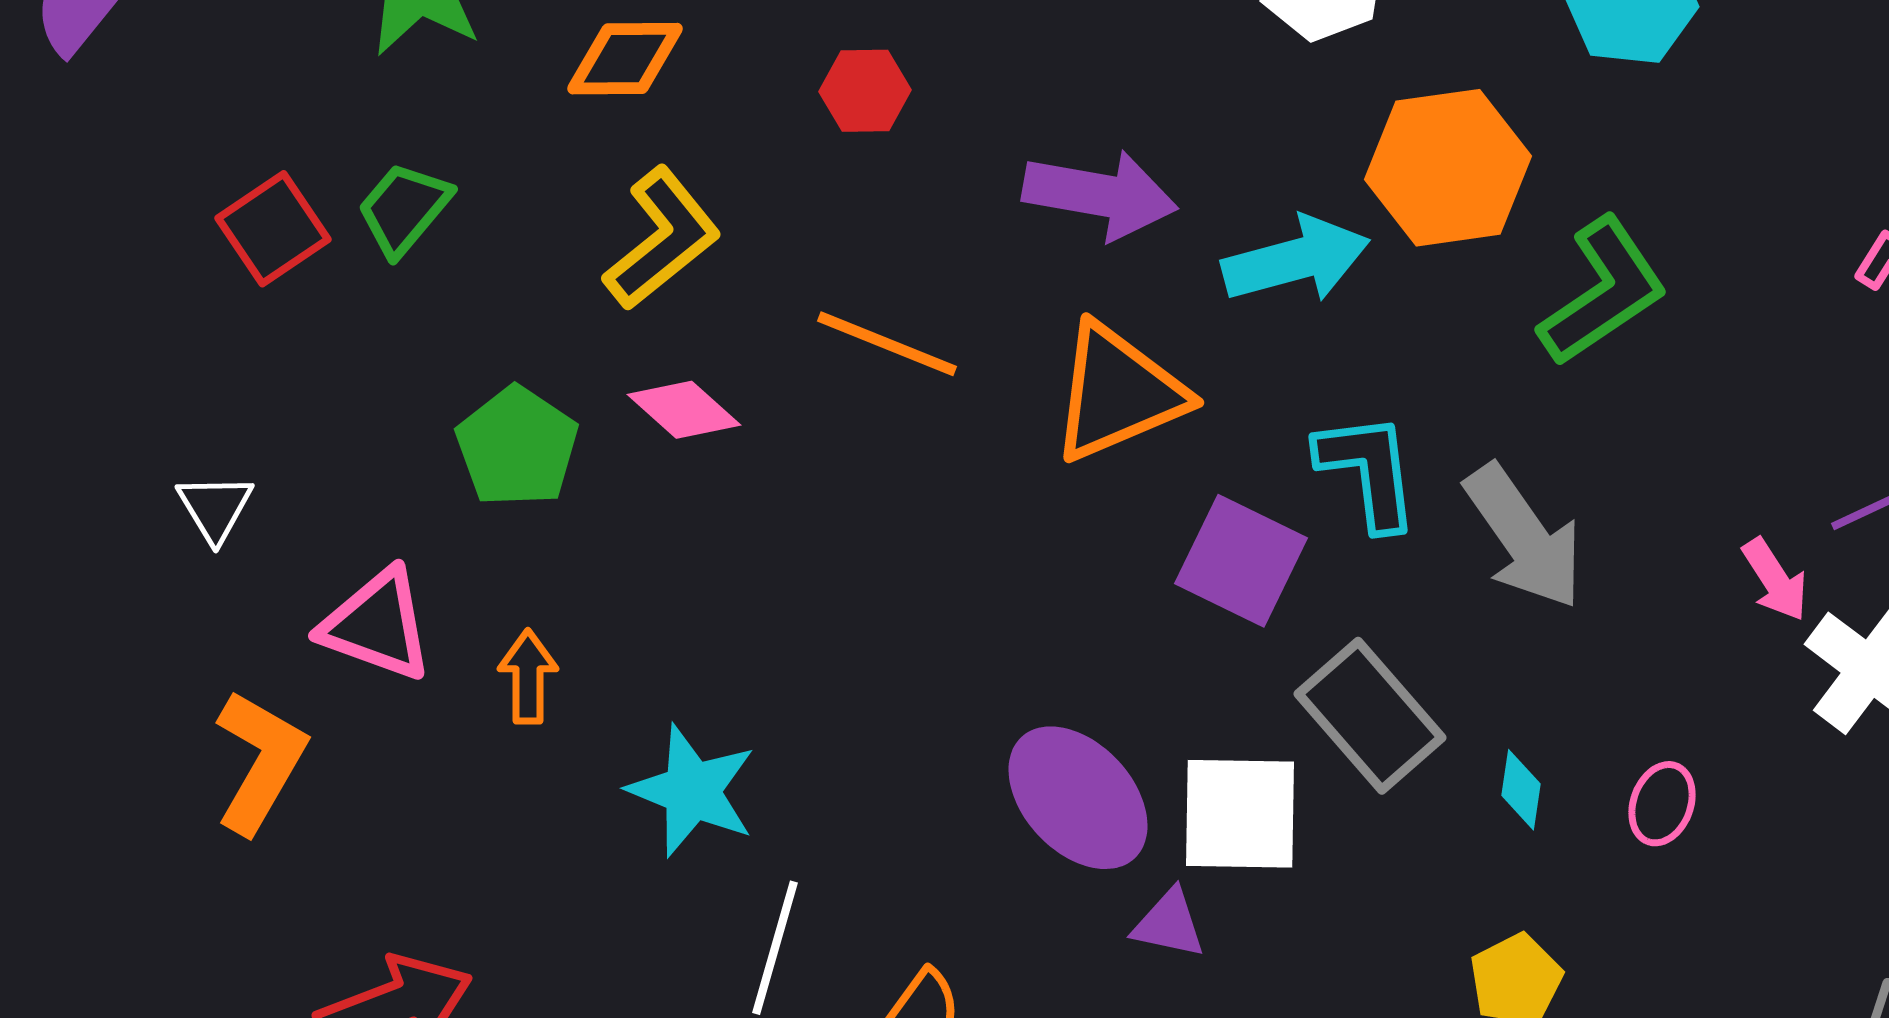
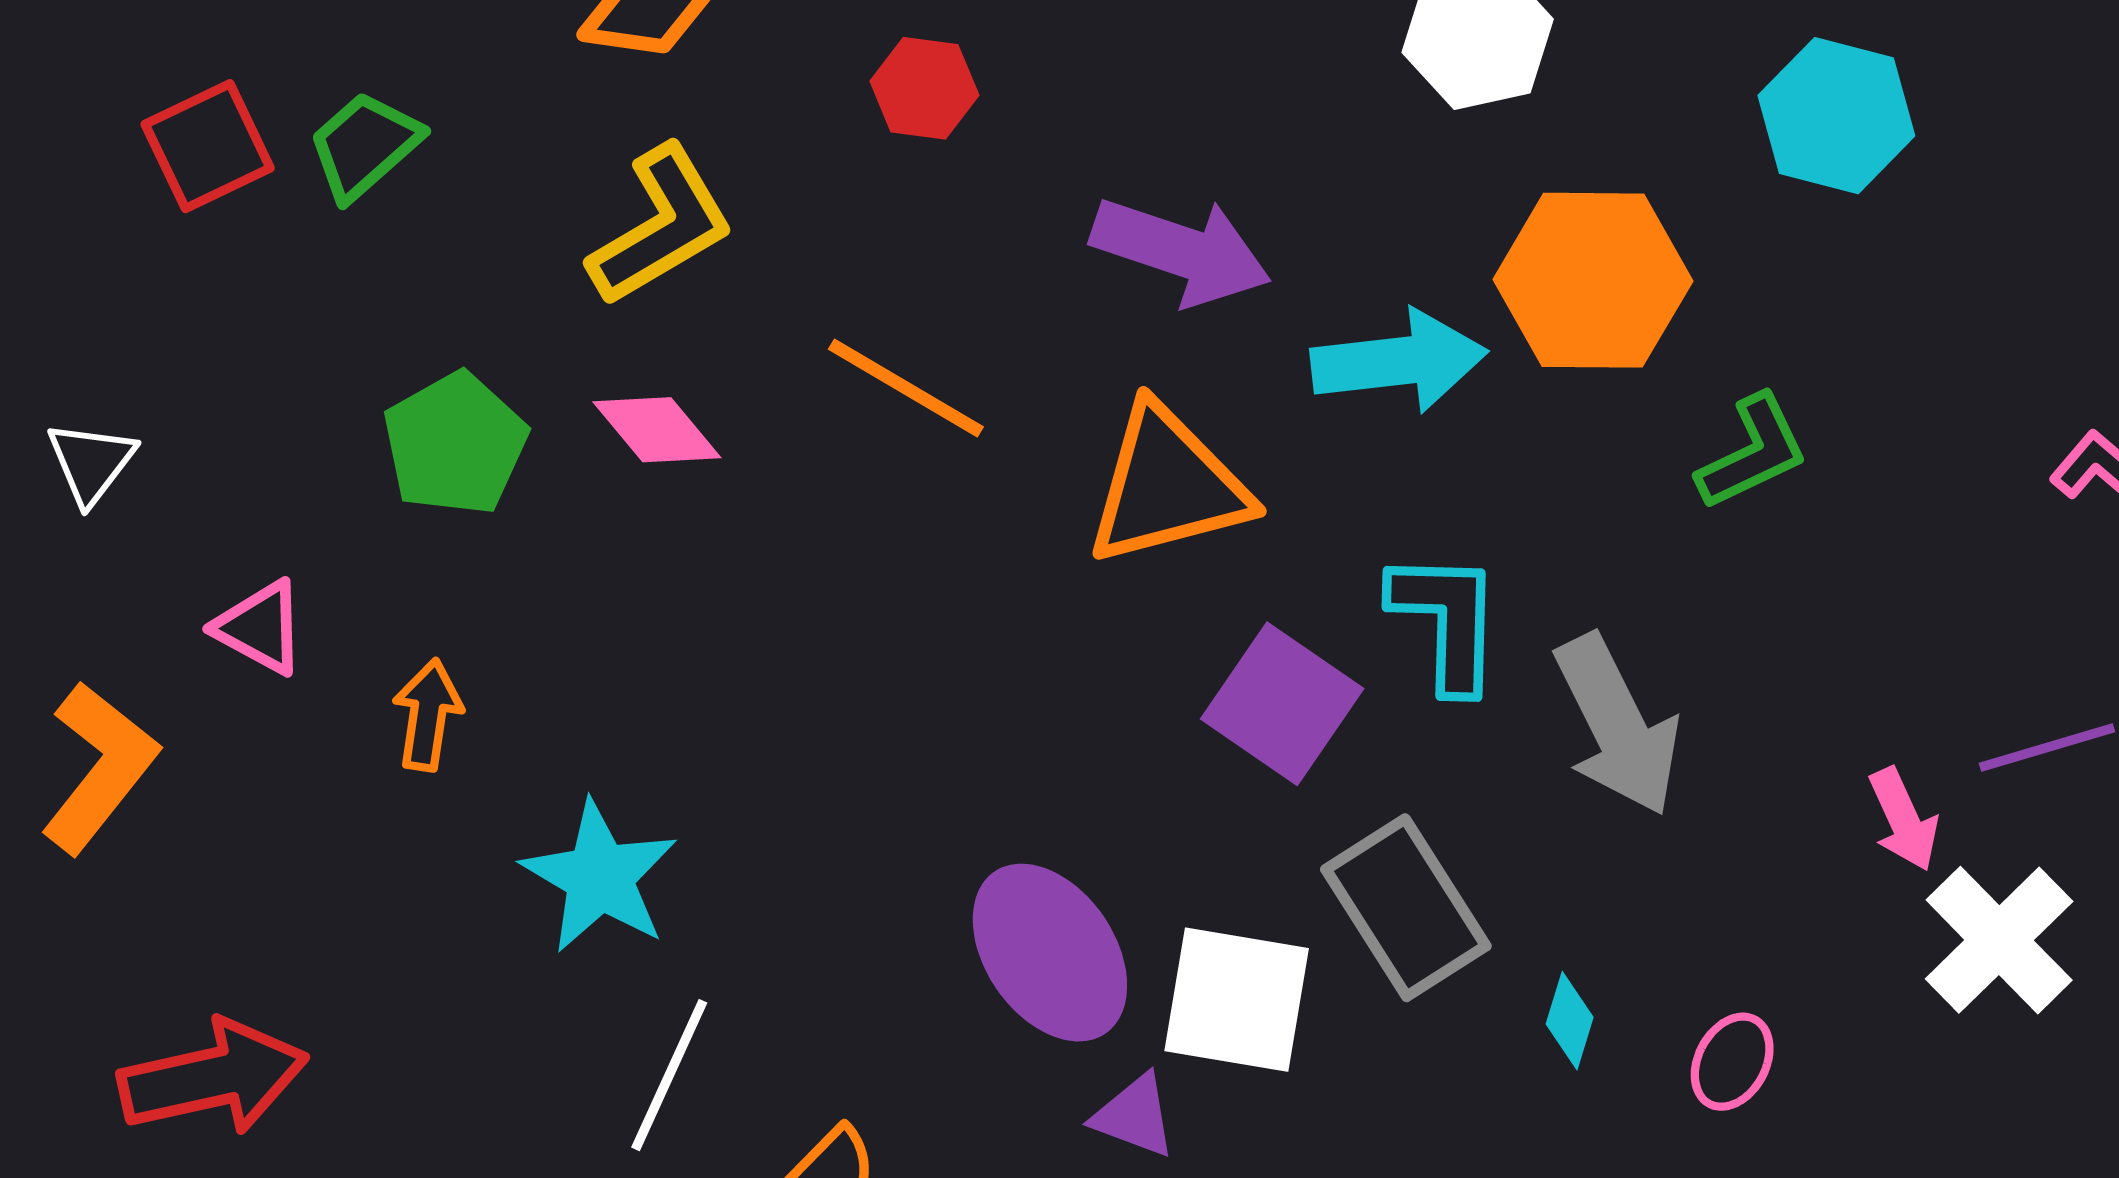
green L-shape: (1603, 292) -> (1753, 452), size x0.7
pink triangle: (377, 625) -> (260, 628), size x0.7

